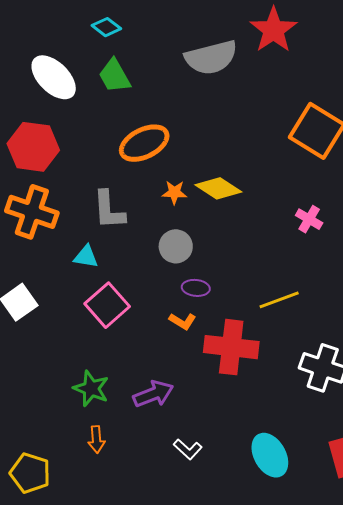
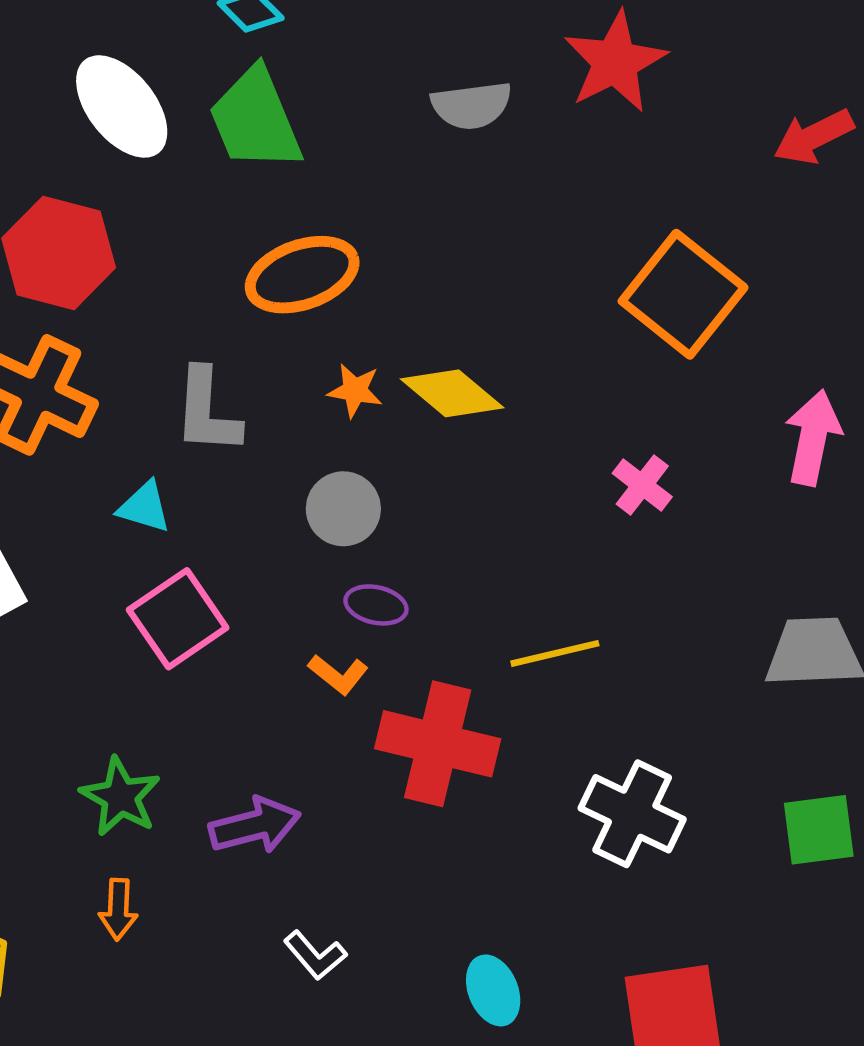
gray semicircle: (211, 57) -> (471, 105), size x0.7
green trapezoid: (115, 76) -> (255, 120), size x1.4
cyan ellipse: (270, 455) -> (493, 990), size x0.7

